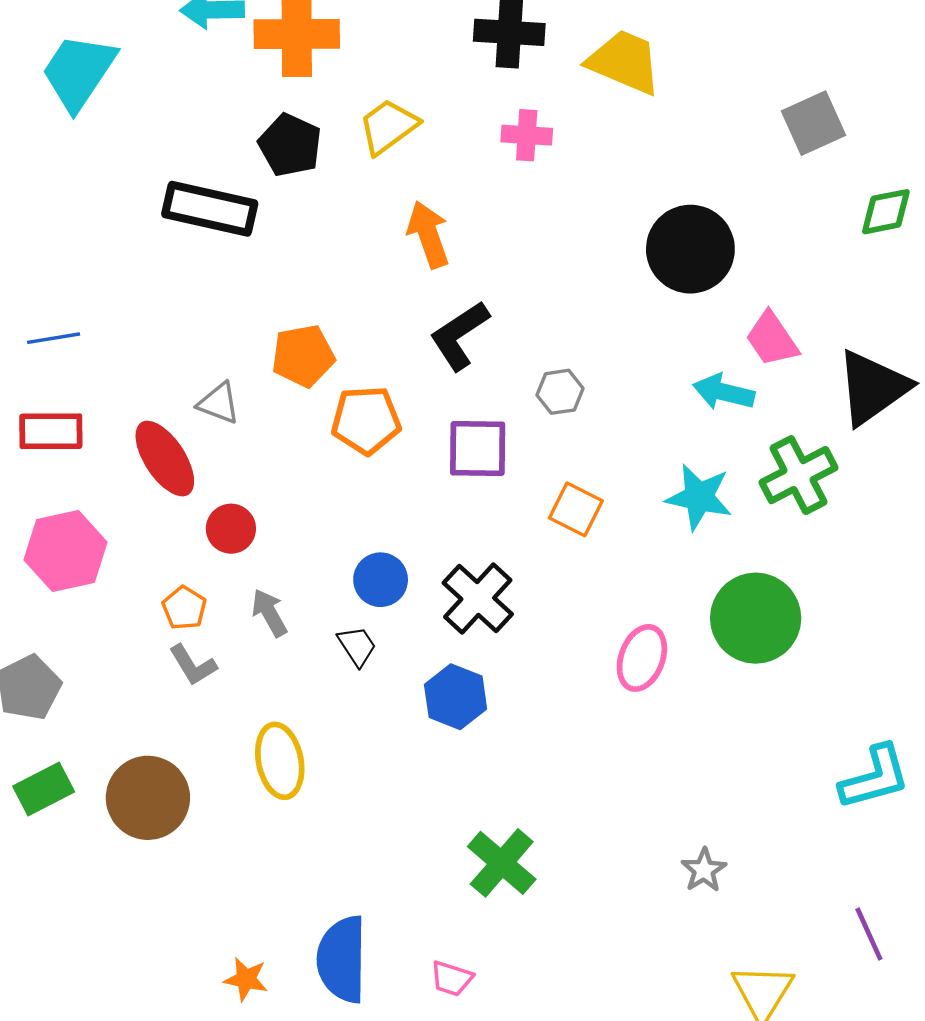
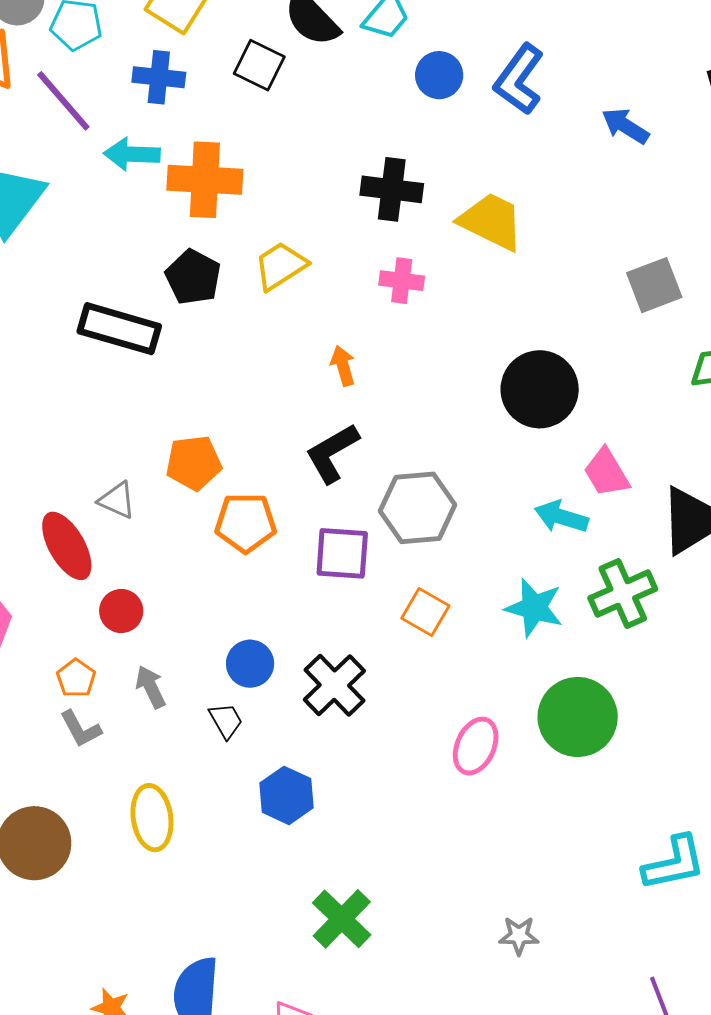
orange arrow: (428, 234) -> (343, 366), moved, size x0.7
gray hexagon: (560, 392) -> (418, 508), size x1.8
blue hexagon: (456, 697) -> (286, 795), moved
gray star: (704, 870) -> (519, 936), turned 30

